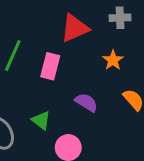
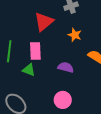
green triangle: (41, 120) -> (29, 70), moved

